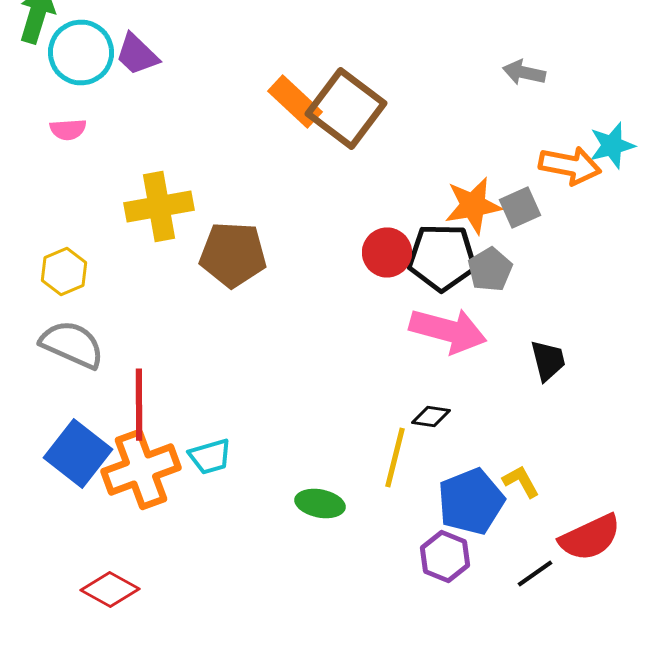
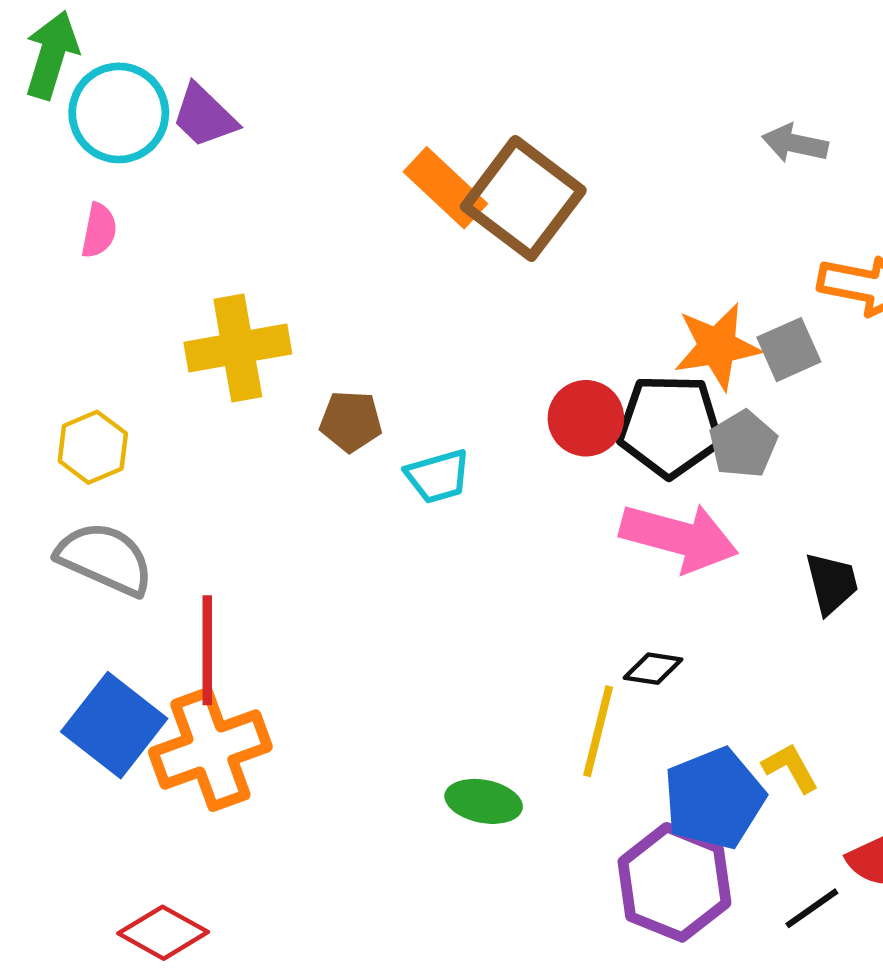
pink semicircle: (68, 130) -> (99, 230), turned -75
brown pentagon: (233, 254) -> (351, 421), size x0.6
cyan trapezoid: (210, 456) -> (438, 476), moved
purple hexagon: (445, 556) -> (674, 882), size x1.5

